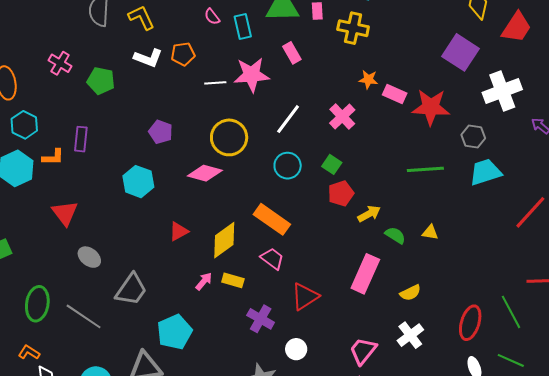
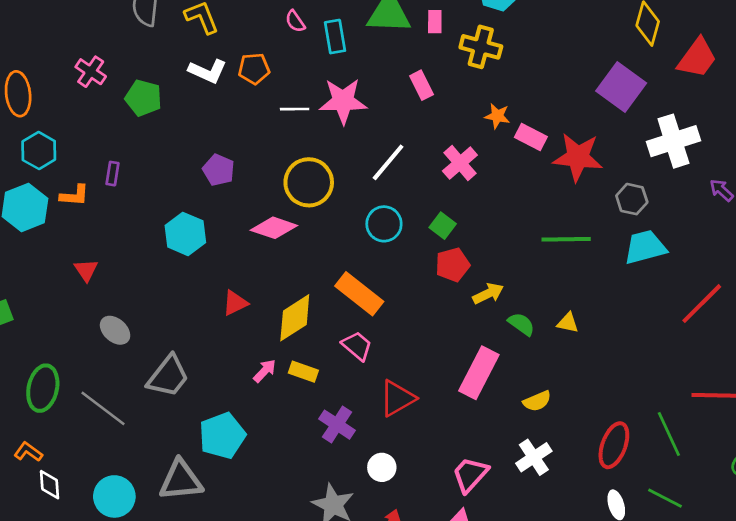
pink rectangle: (292, 53) -> (422, 85), moved
purple rectangle: (81, 139) -> (113, 174), size x0.7
red triangle: (65, 213) -> (86, 270), size x0.7

